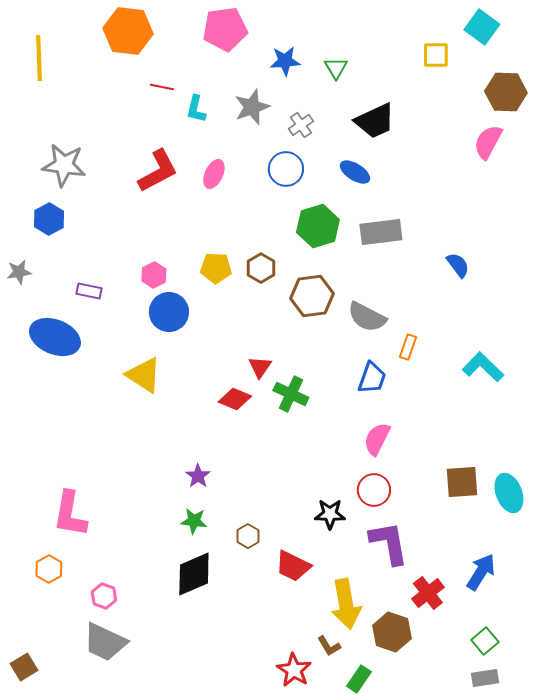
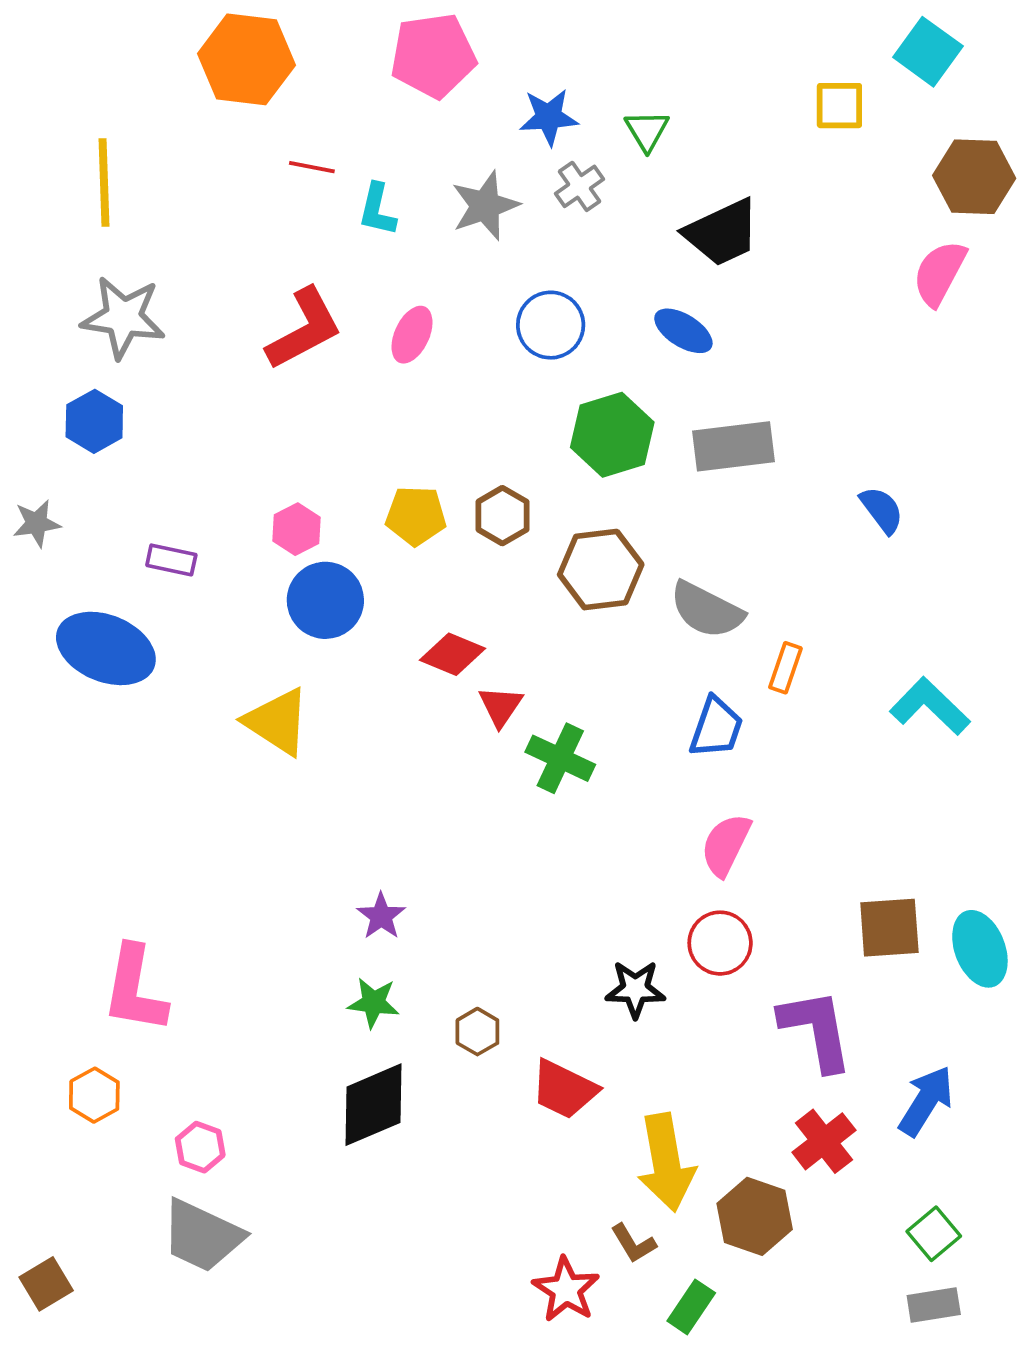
yellow line: (39, 58) -> (104, 183), moved
gray cross: (301, 125) -> (579, 186), moved
red diamond: (235, 399) -> (452, 654), moved
purple L-shape: (389, 543) -> (816, 1030), moved

